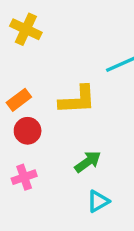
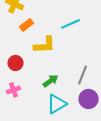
orange rectangle: (19, 100) -> (26, 25), moved
cyan triangle: (98, 201) -> (56, 104), size x1.5

